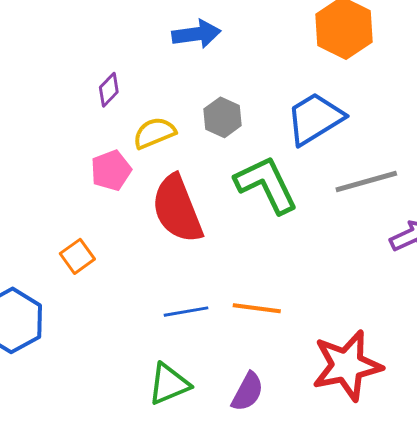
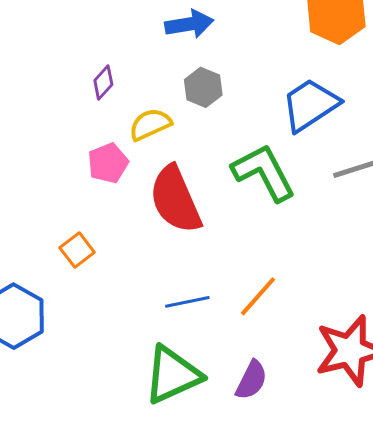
gray hexagon: (222, 117) -> (203, 87), moved
orange line: (257, 308) -> (258, 296), turned -54
green triangle: (169, 384) -> (173, 375), size x1.4

